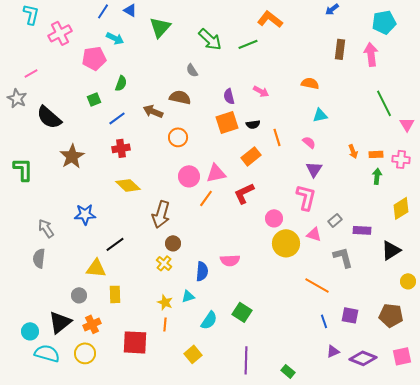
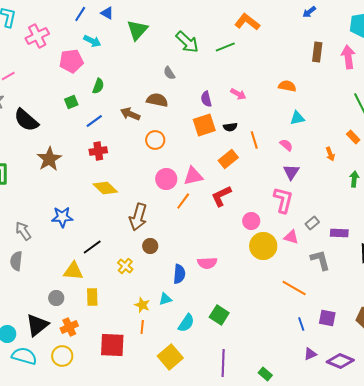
orange rectangle: (376, 154) -> (353, 137), moved, turned 48
yellow cross: (164, 263) -> (125, 266), moved
yellow square: (193, 354) -> (170, 357), size x1.4

